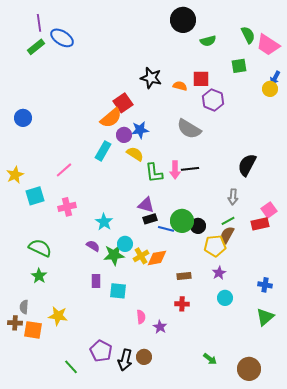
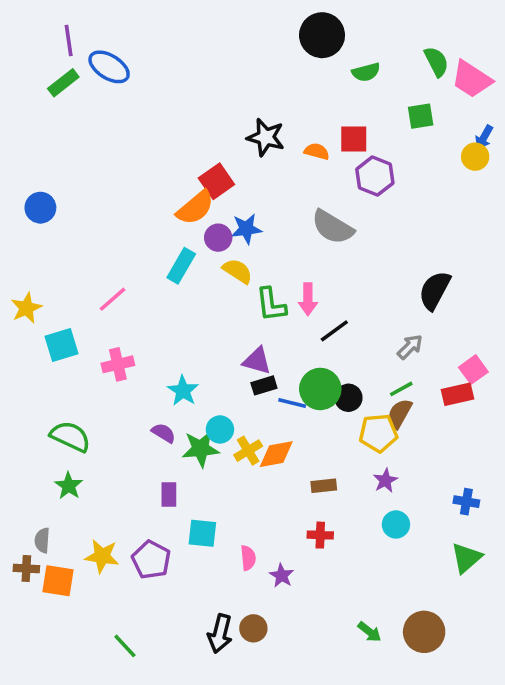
black line: (190, 169) -> (334, 331), moved, turned -30
gray arrow: (233, 197) -> (410, 347), turned -140
cyan square: (118, 291) -> (202, 533), moved
purple pentagon: (101, 351) -> (151, 560), moved
brown circle: (249, 369) -> (424, 632), moved

